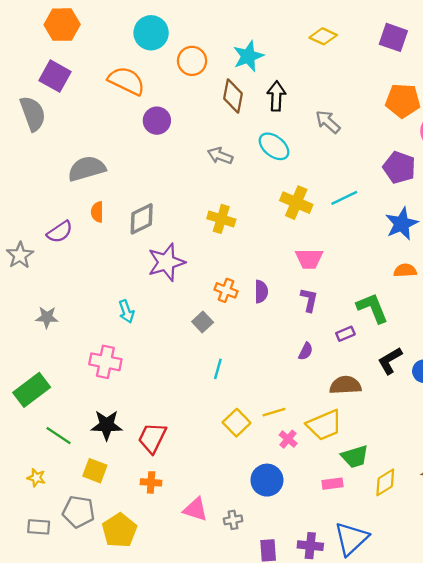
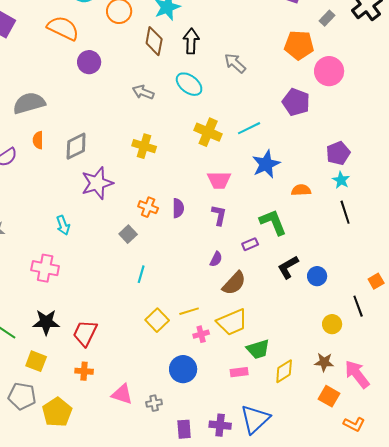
blue star: (402, 224) -> (266, 164), moved
brown semicircle: (345, 385) -> (234, 283), moved, turned 136
pink cross: (288, 439) -> (201, 334), turned 35

